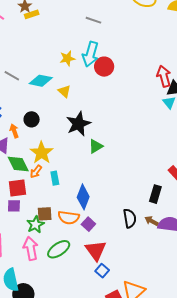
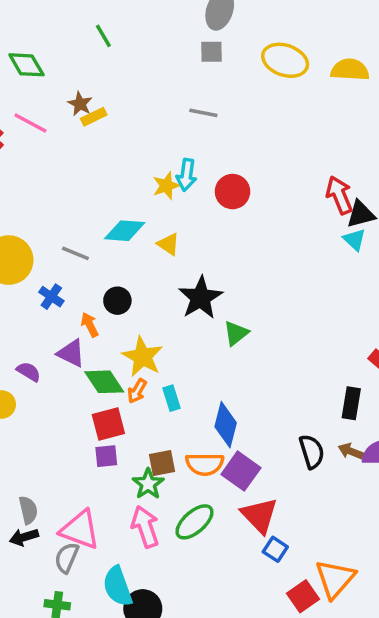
cyan arrow: (90, 54) -> (186, 175), moved, size x0.7
gray line: (12, 76) -> (75, 253), moved
purple square: (88, 224) -> (241, 471), size x1.5

